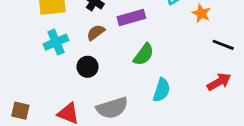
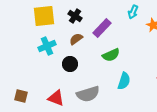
purple rectangle: (131, 17) -> (102, 28), turned -30
green semicircle: (144, 54) -> (111, 55), turned 30

